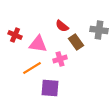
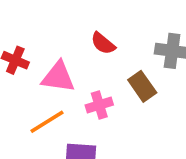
brown rectangle: (76, 42) -> (142, 86), moved

